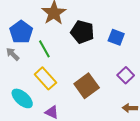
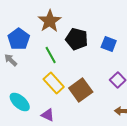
green line: (44, 49) -> (51, 55), moved
yellow rectangle: (45, 78) -> (54, 83), moved

